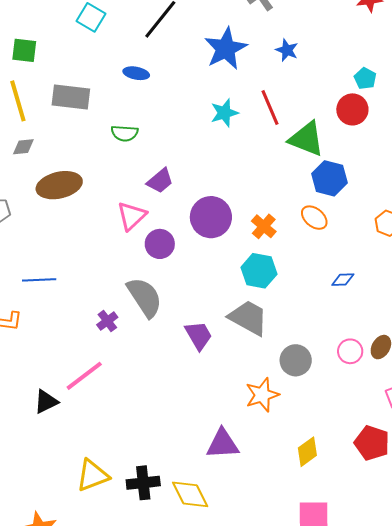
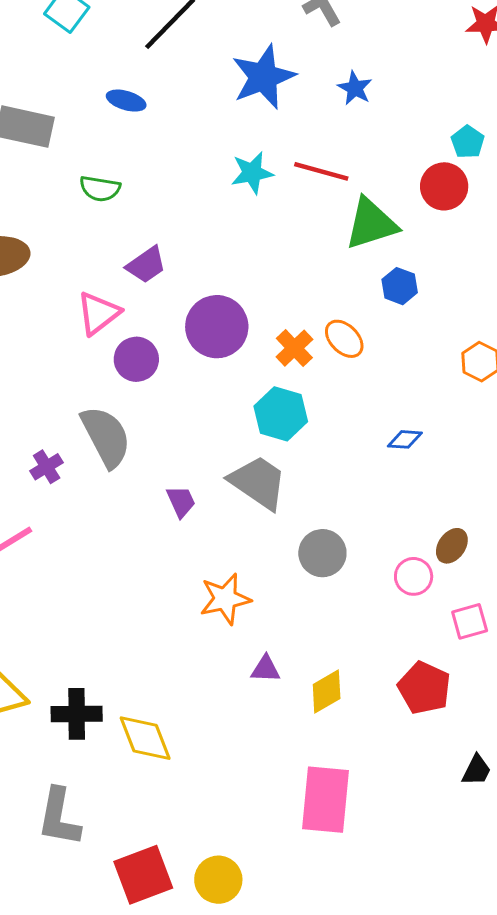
red line: (270, 108) -> (321, 171), turned -57
green triangle: (306, 139) -> (371, 224), turned -45
blue hexagon: (329, 178) -> (400, 286), size x0.7
orange ellipse: (314, 218) -> (344, 339), moved
purple trapezoid: (199, 335) -> (181, 502), size x0.7
pink circle: (350, 351) -> (414, 576), moved
orange star: (262, 395) -> (225, 599), moved
purple triangle: (223, 444) -> (266, 669), moved, size x0.6

